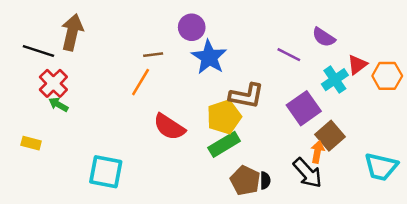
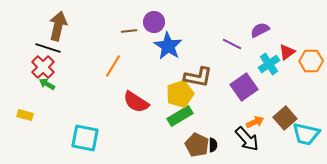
purple semicircle: (324, 37) -> (260, 30), turned 120
black line: (38, 51) -> (48, 48), moved
brown line: (153, 55) -> (129, 31), moved
brown square: (330, 136) -> (285, 118), moved
orange arrow: (317, 152) -> (255, 122), turned 54

